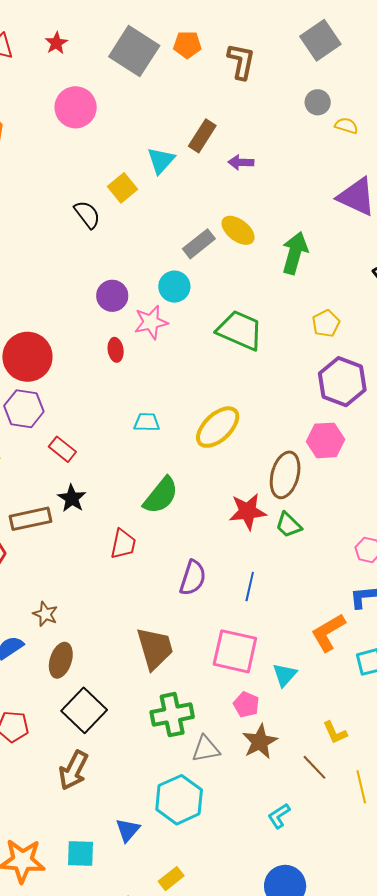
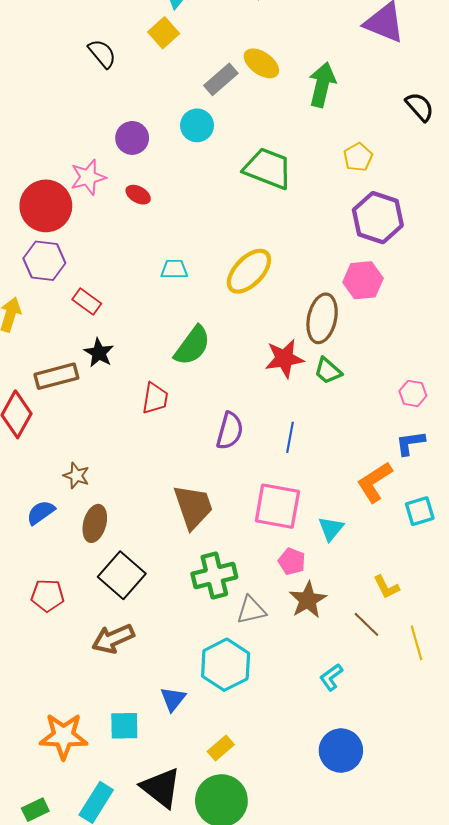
yellow square: (123, 188) -> (164, 33), moved
pink star: (151, 322) -> (88, 177), moved
red ellipse: (116, 350) -> (138, 195), turned -50
brown arrow: (73, 770) -> (113, 639), turned 42

